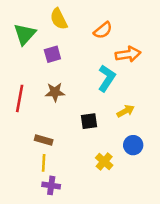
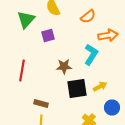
brown star: (55, 92) -> (64, 66), moved
yellow arrow: (126, 111) -> (100, 86), moved
black square: (89, 121) -> (77, 88), size x1.5

